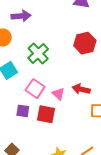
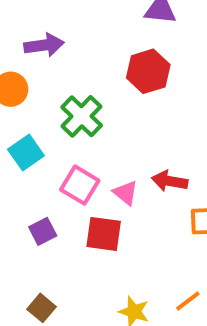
red hexagon: (85, 43) -> (148, 71), moved
purple square: (23, 111) -> (43, 231), moved, turned -32

